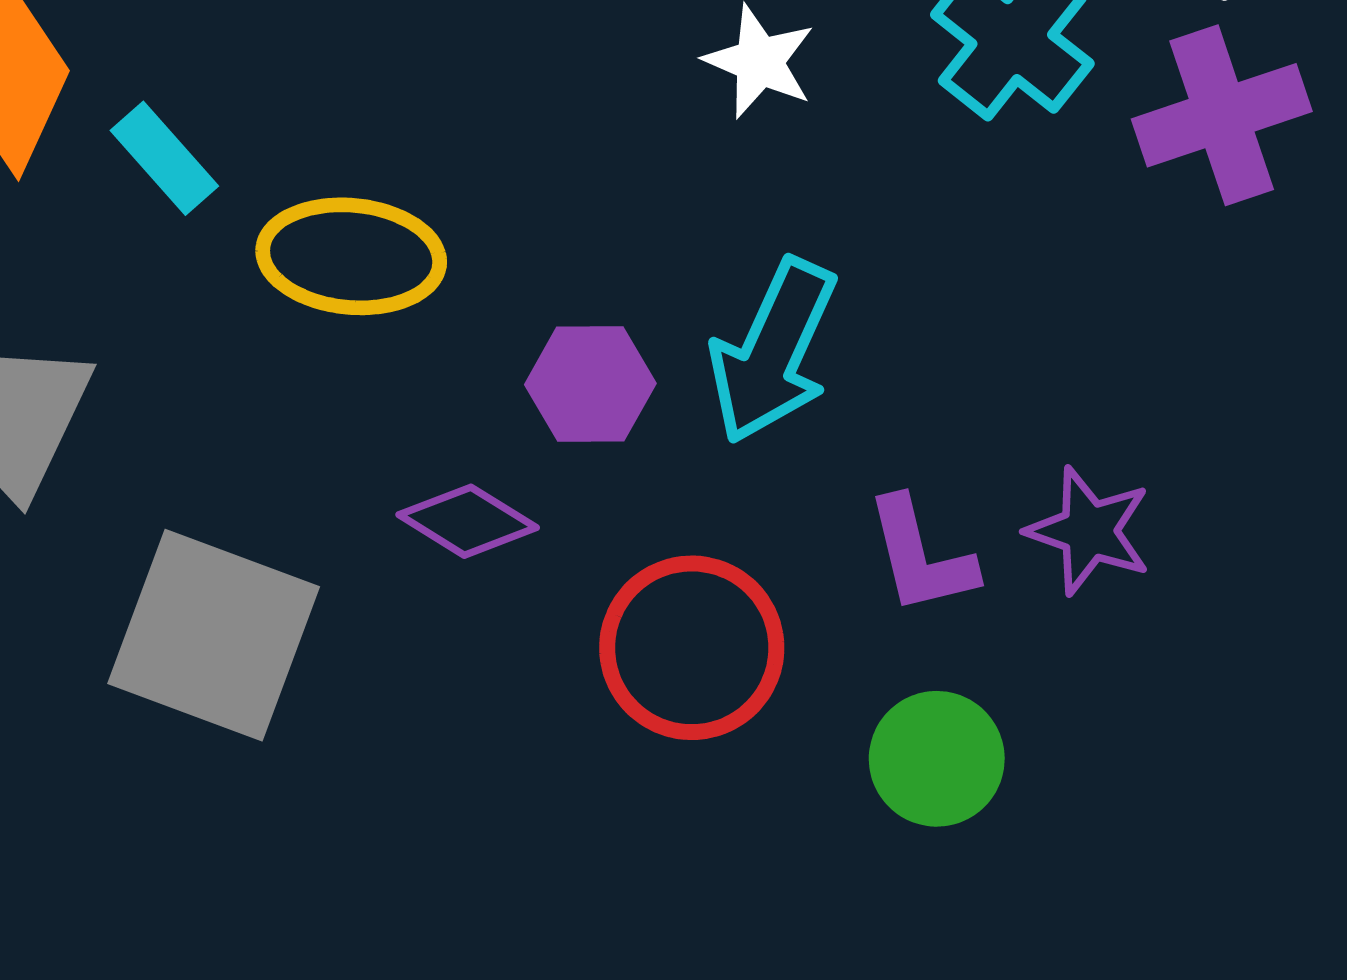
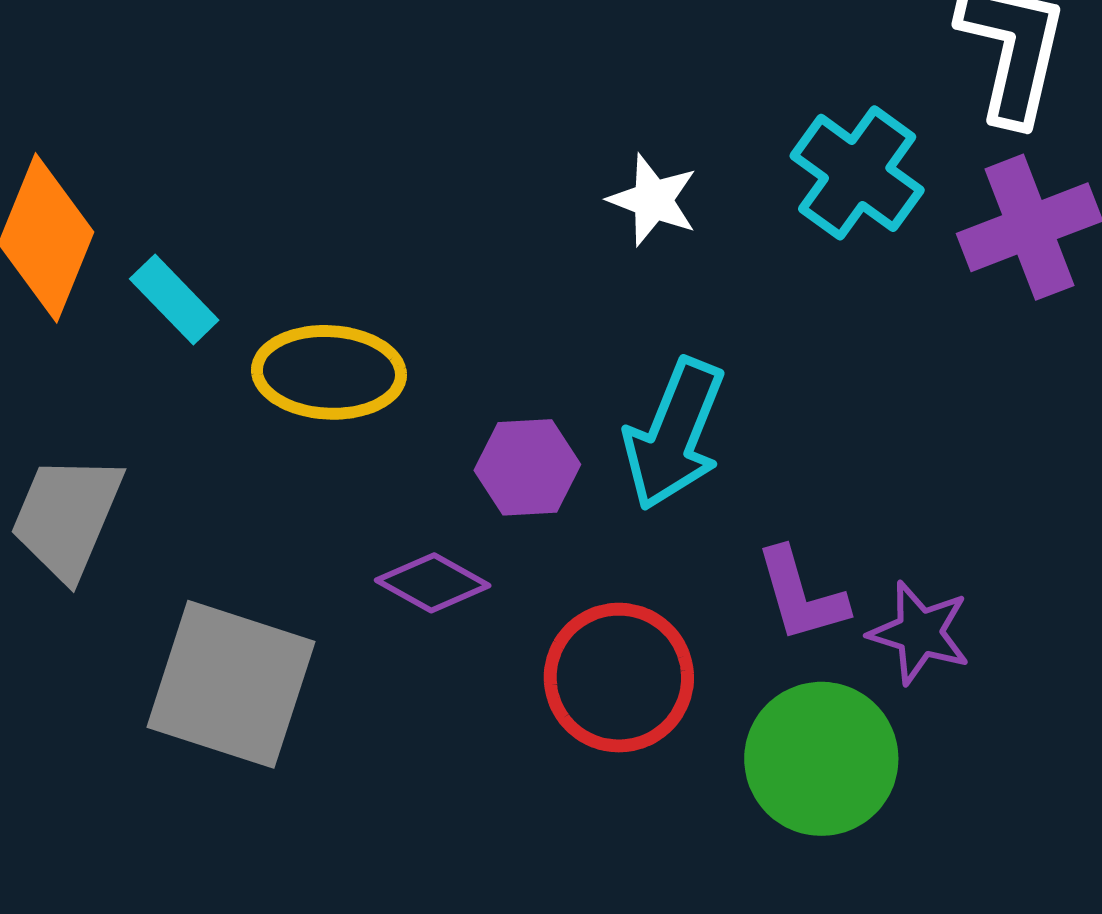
purple star: (1089, 531) -> (920, 633), moved
green circle: (937, 759) -> (821, 759), size x1.4

